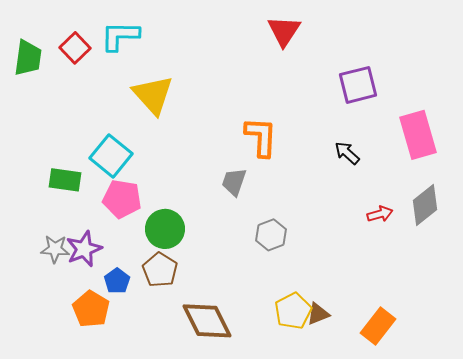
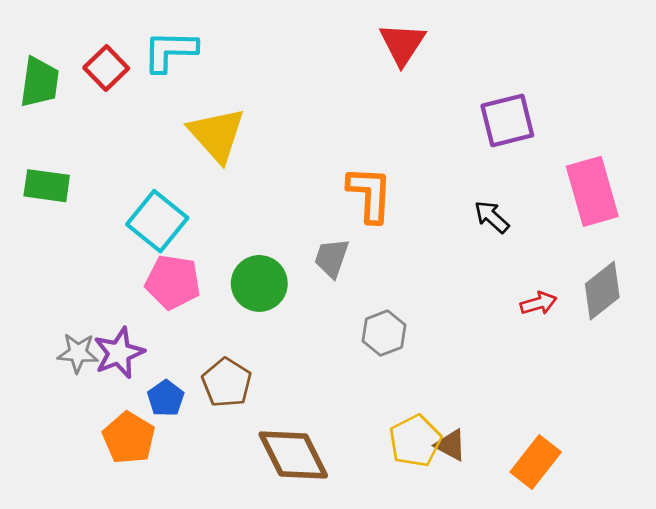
green rectangle: (65, 180) -> (47, 186), moved
green circle: (165, 229) -> (259, 283), moved
brown triangle: (318, 314) -> (451, 445), turned 50

